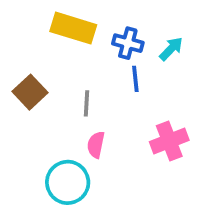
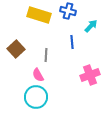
blue cross: (128, 43) -> (68, 11), moved
pink semicircle: (96, 145) -> (38, 75), moved, turned -40

